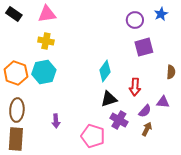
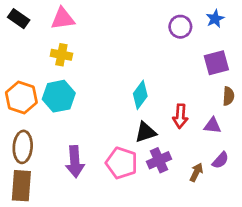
purple square: (144, 47) -> (216, 63), moved
purple triangle: (163, 102) -> (212, 126), moved
purple semicircle: (145, 111) -> (220, 160), moved
purple cross: (119, 120) -> (159, 160), turned 36
purple arrow: (56, 121) -> (75, 162), size x1.6
pink pentagon: (93, 136) -> (122, 163), moved

